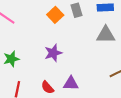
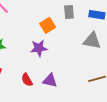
orange square: (55, 15) -> (48, 25), moved

